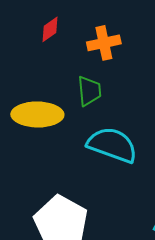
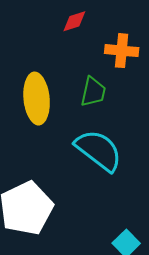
yellow ellipse: (37, 114) -> (37, 99), turned 66

